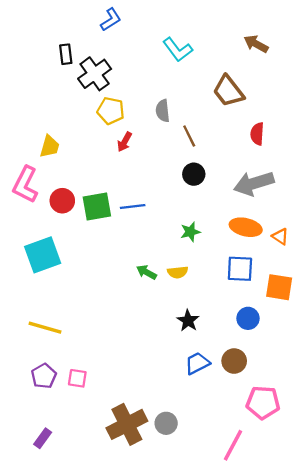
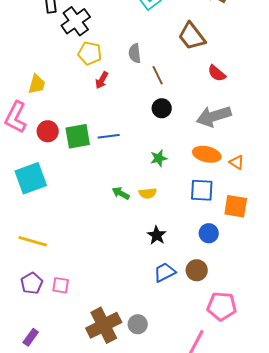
red semicircle: (257, 134) -> (217, 73), turned -54

